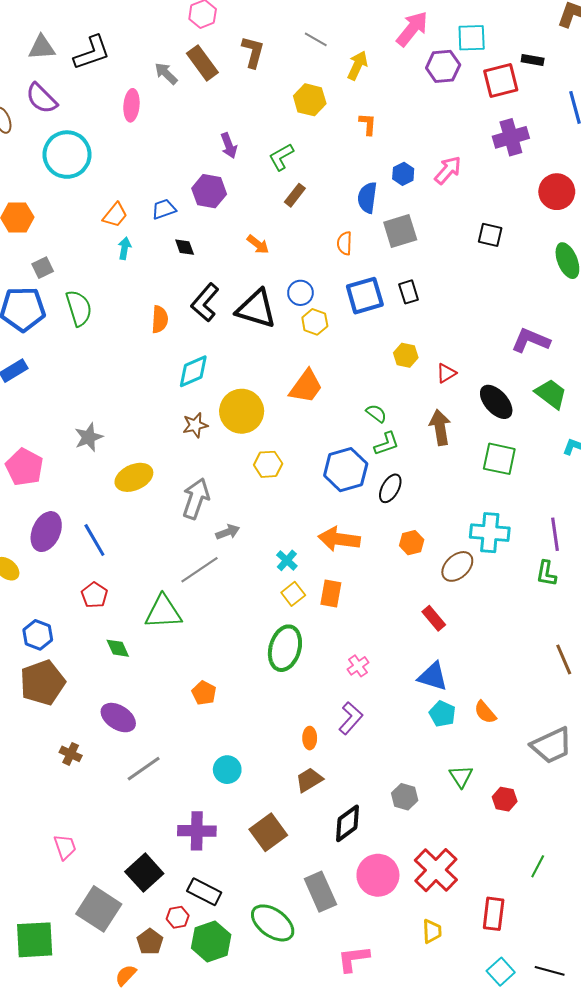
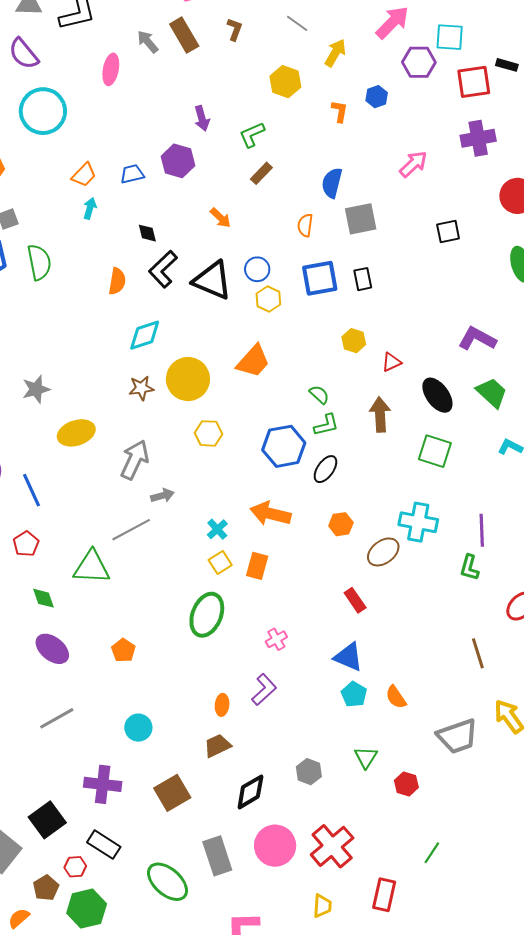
brown L-shape: (253, 52) -> (235, 29), size x0.7
blue hexagon: (403, 174) -> (377, 97), moved
black square: (490, 235) -> (448, 231), turned -30
black diamond: (185, 247) -> (147, 233), moved
purple ellipse: (118, 718) -> (52, 649), moved
green hexagon: (211, 941) -> (87, 909), moved

